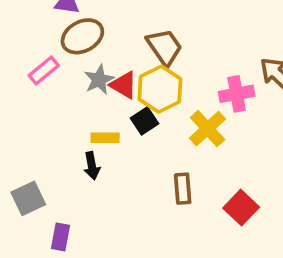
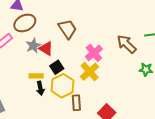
yellow hexagon: (160, 89) -> (63, 86), moved
pink cross: (237, 94) -> (94, 53), moved, turned -30
black arrow: (92, 166) -> (40, 88), moved

